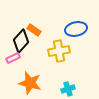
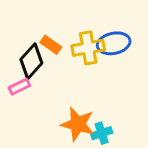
yellow cross: (59, 51) -> (88, 48), moved
orange star: (30, 83) -> (78, 124), moved

